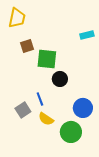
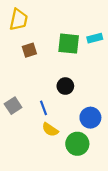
green square: (47, 59) -> (69, 44), moved
gray square: (23, 110) -> (13, 106), moved

